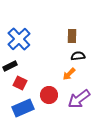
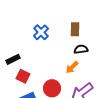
blue cross: (19, 39) -> (41, 32), moved, size x0.7

